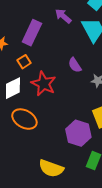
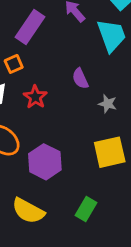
red star: (44, 84) -> (35, 97), size x0.7
purple hexagon: (78, 133) -> (45, 162), moved

